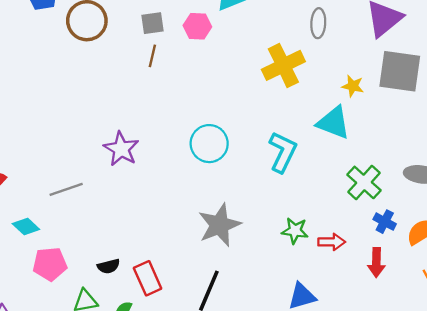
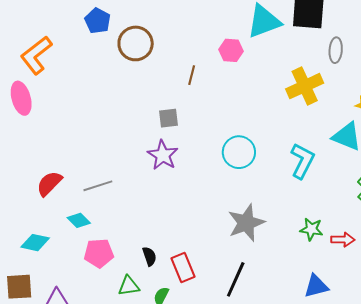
gray square: (153, 23) -> (168, 118), moved
gray line: (66, 189) -> (98, 186), moved
black semicircle: (109, 266) -> (149, 256), turned -96

